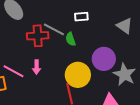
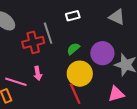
gray line: (54, 29) -> (48, 33), turned 55
green semicircle: (71, 39) -> (73, 49), moved, turned 80

